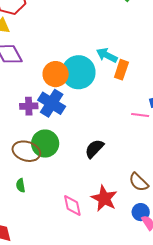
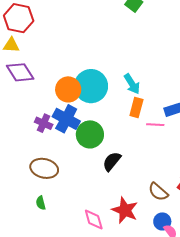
cyan arrow: (107, 55) -> (132, 84), moved, turned -145
orange rectangle: (121, 70) -> (136, 108), moved
purple cross: (29, 106) -> (44, 123), turned 30
green circle: (45, 144) -> (90, 134), moved

